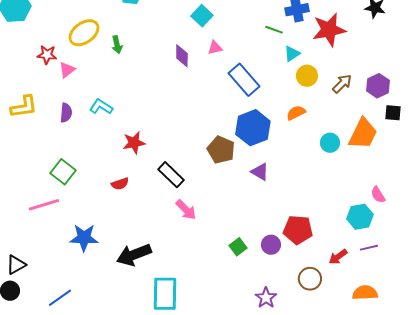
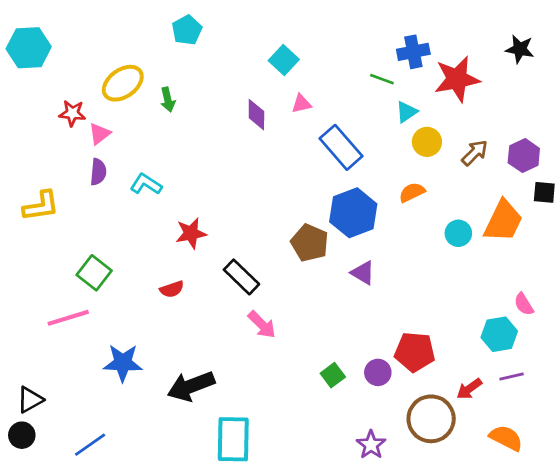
yellow L-shape: (24, 107) -> (41, 206), moved
purple semicircle: (66, 113) -> (98, 172), moved
brown circle: (310, 279) -> (431, 419), size x1.5
orange semicircle: (365, 293) -> (506, 438), turned 30

